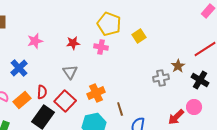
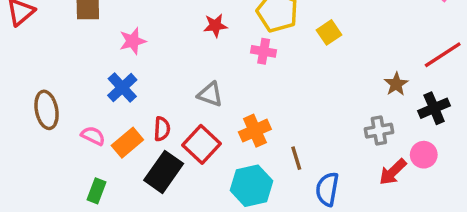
pink star: (35, 41) -> (133, 41), moved
red star: (73, 43) -> (215, 26), moved
gray triangle: (70, 72) -> (210, 94), turned -35
gray cross: (161, 78) -> (379, 131), moved
black cross: (200, 80) -> (434, 108), turned 36

